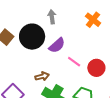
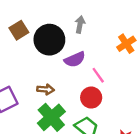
pink line: (74, 62) -> (98, 75), moved
red circle: (96, 68) -> (91, 98), moved

